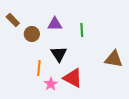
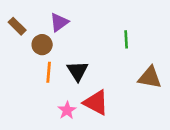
purple triangle: (55, 24) -> (59, 22), moved, turned -35
green line: (82, 30) -> (126, 39), moved
orange line: (39, 68) -> (49, 72), moved

